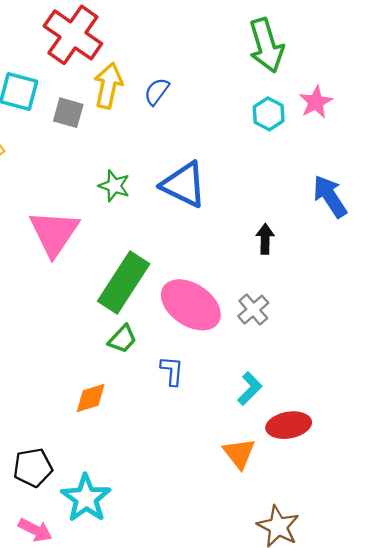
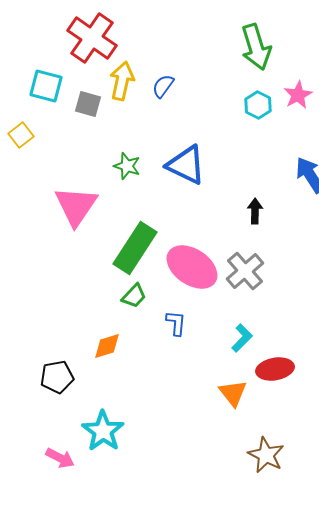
gray cross: (253, 310) -> (245, 271), size x1.4
black pentagon: (33, 468) -> (57, 377), moved

